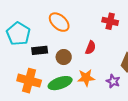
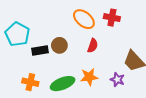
orange ellipse: (59, 22) -> (84, 19), moved
brown circle: (64, 57) -> (59, 45), moved
orange cross: (29, 81) -> (30, 82), size x0.7

